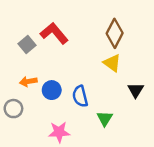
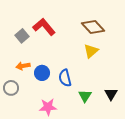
brown diamond: (115, 33) -> (93, 27), turned -70
yellow triangle: (112, 63) -> (91, 51), turned 42
black triangle: (136, 90) -> (111, 94), moved

